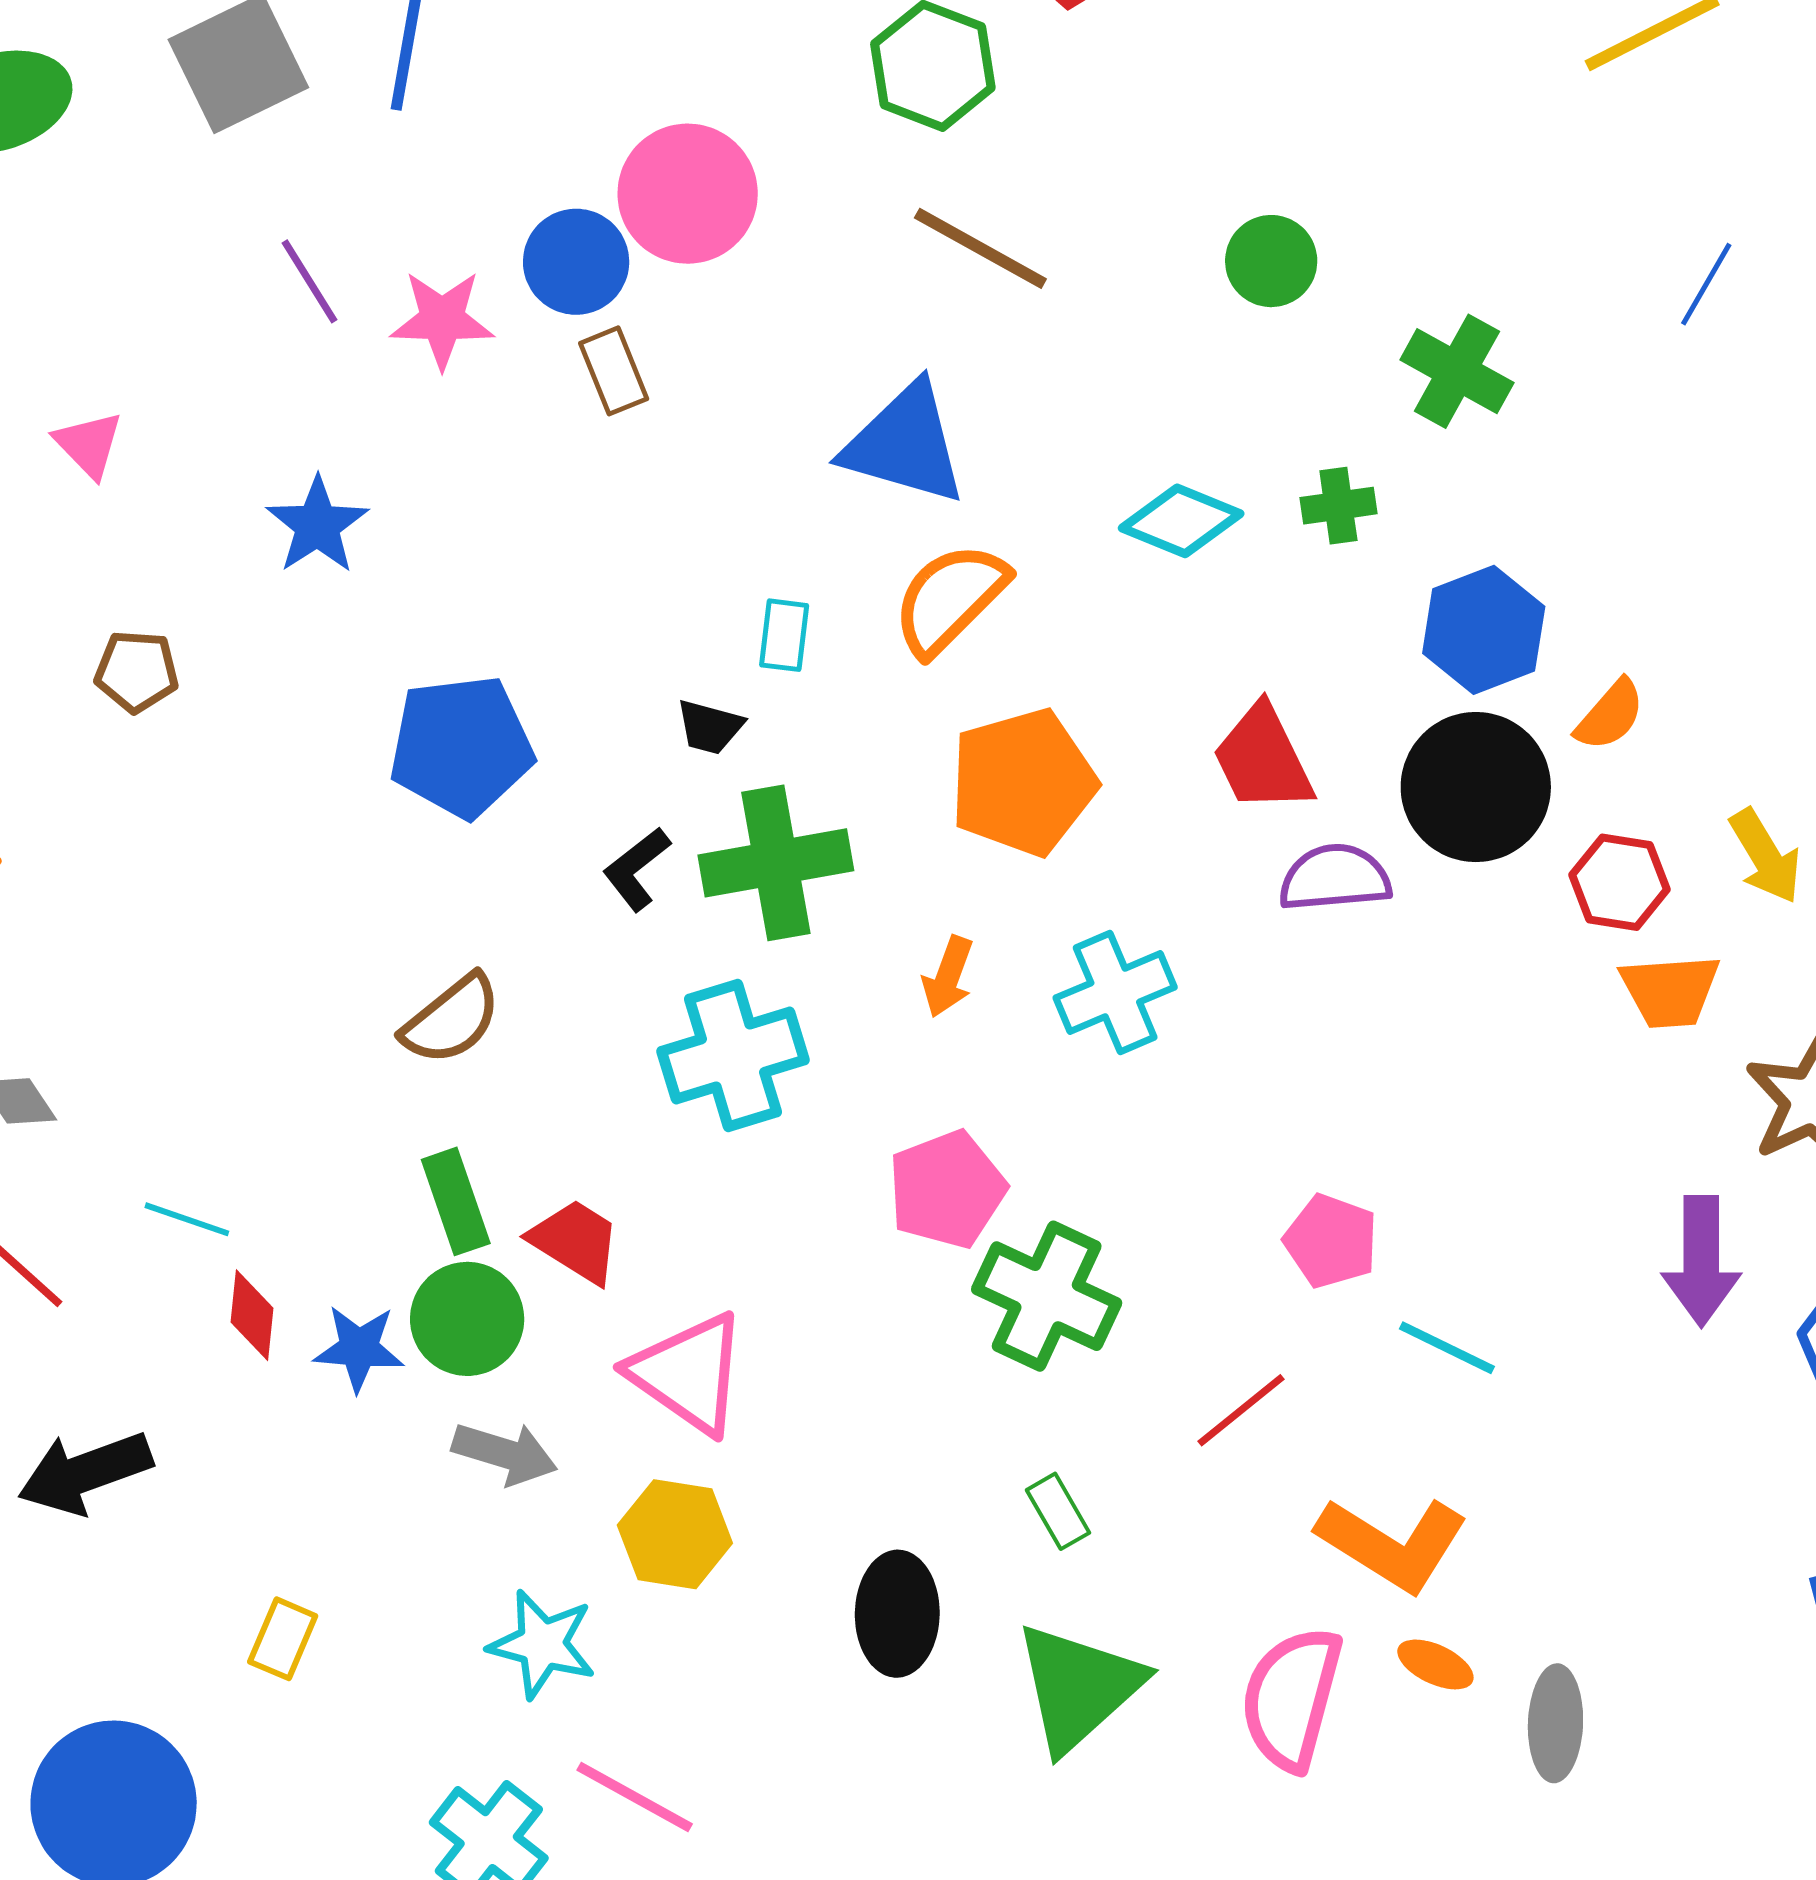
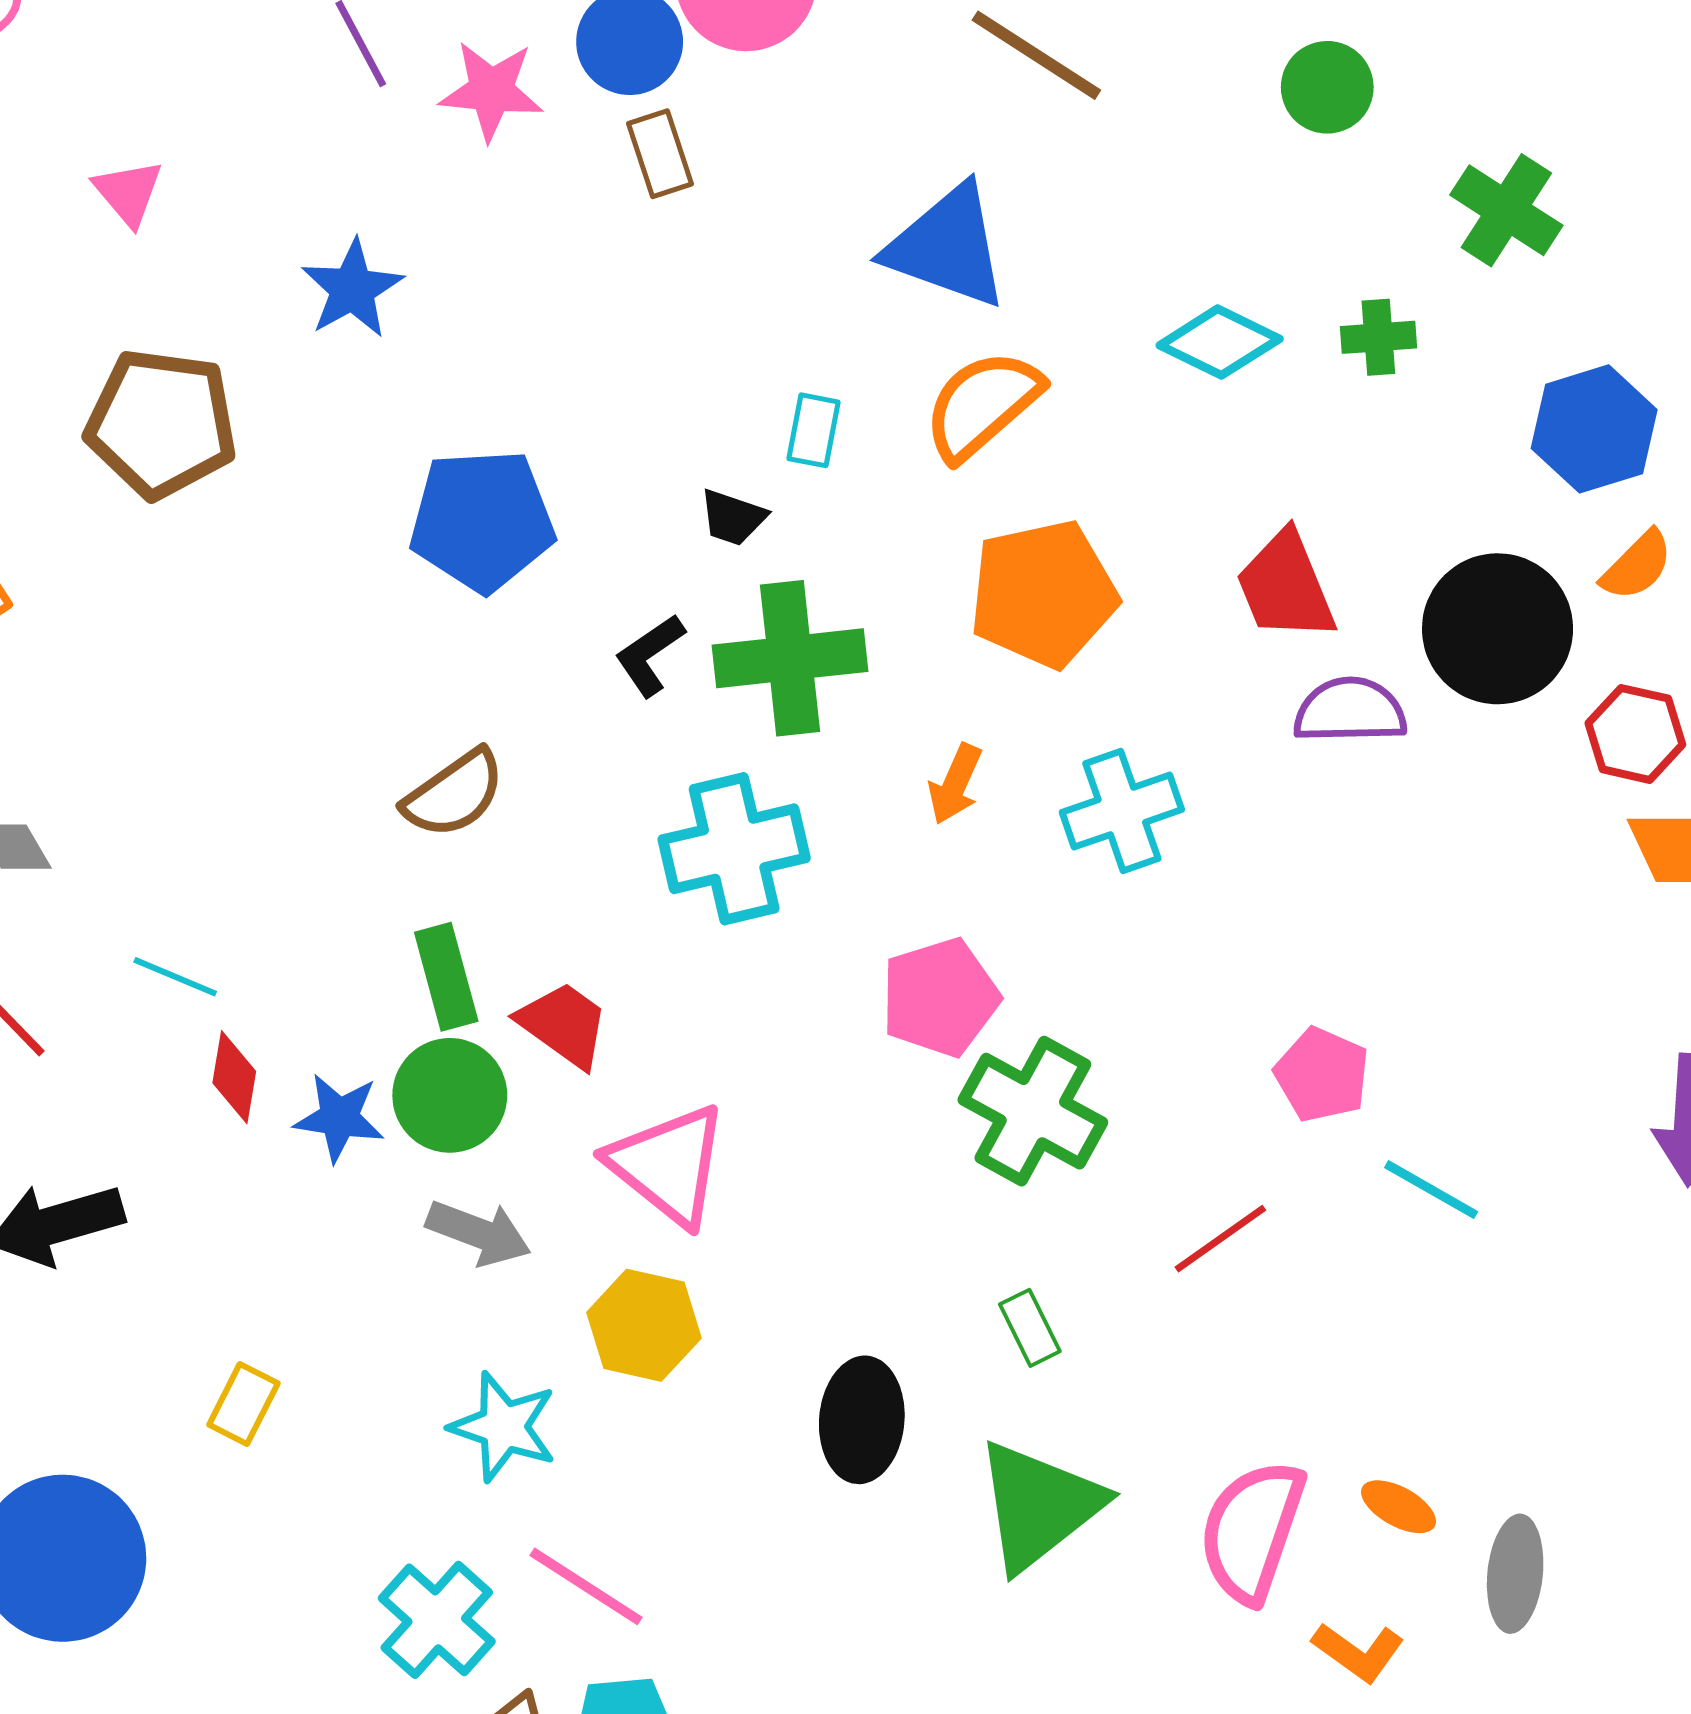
blue hexagon: (1484, 630) -> (1594, 429), moved
brown pentagon: (137, 671) -> (161, 423), size x1.8
orange L-shape: (1392, 1544) -> (1358, 1652), moved, size x0.6

